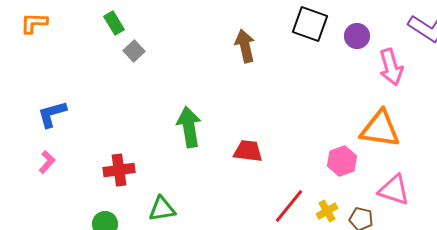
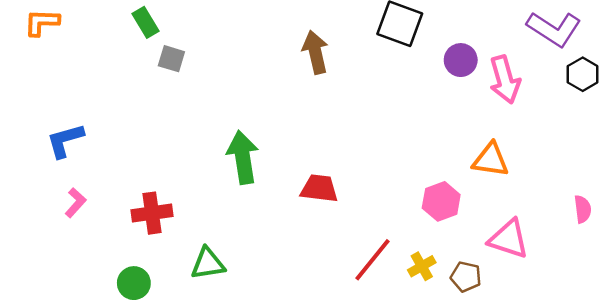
purple circle: (357, 36) -> (461, 60), moved
gray square: (134, 51) -> (171, 59), turned -30
orange triangle: (380, 129) -> (490, 160), size x0.7
pink L-shape: (47, 162) -> (75, 203), moved

